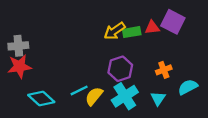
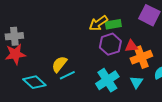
red triangle: (152, 27) -> (131, 46), moved
purple hexagon: (120, 69) -> (110, 44), moved
orange cross: (164, 70) -> (141, 57), size x1.5
yellow semicircle: (94, 96) -> (59, 64), moved

